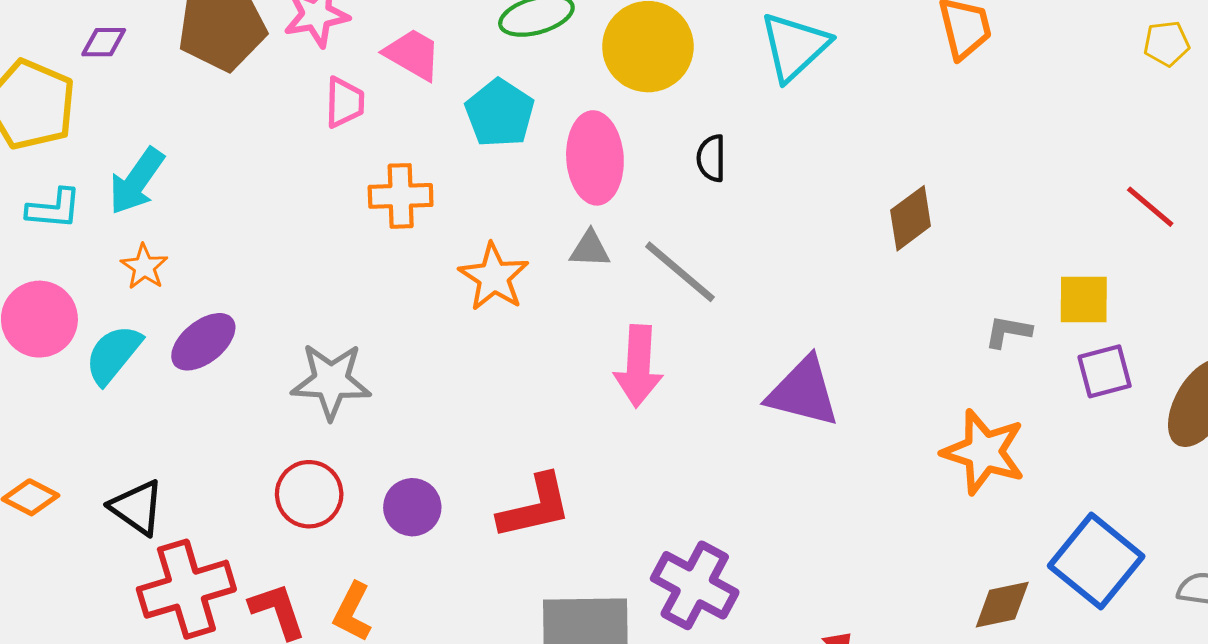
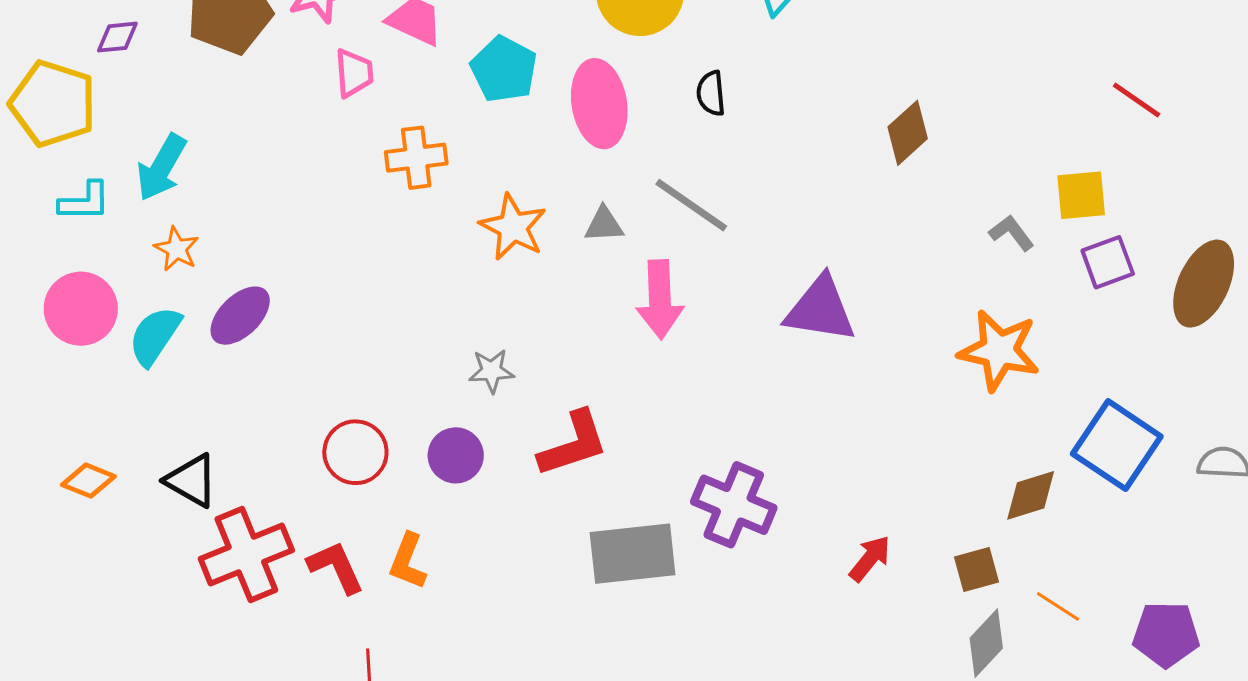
gray triangle: (590, 249) -> (604, 225), moved
gray L-shape: (1008, 332) -> (1012, 233), turned 48
gray star: (331, 381) -> (491, 371), moved, size x0.6

